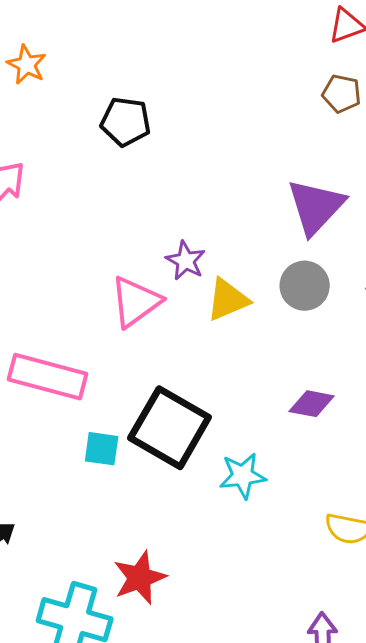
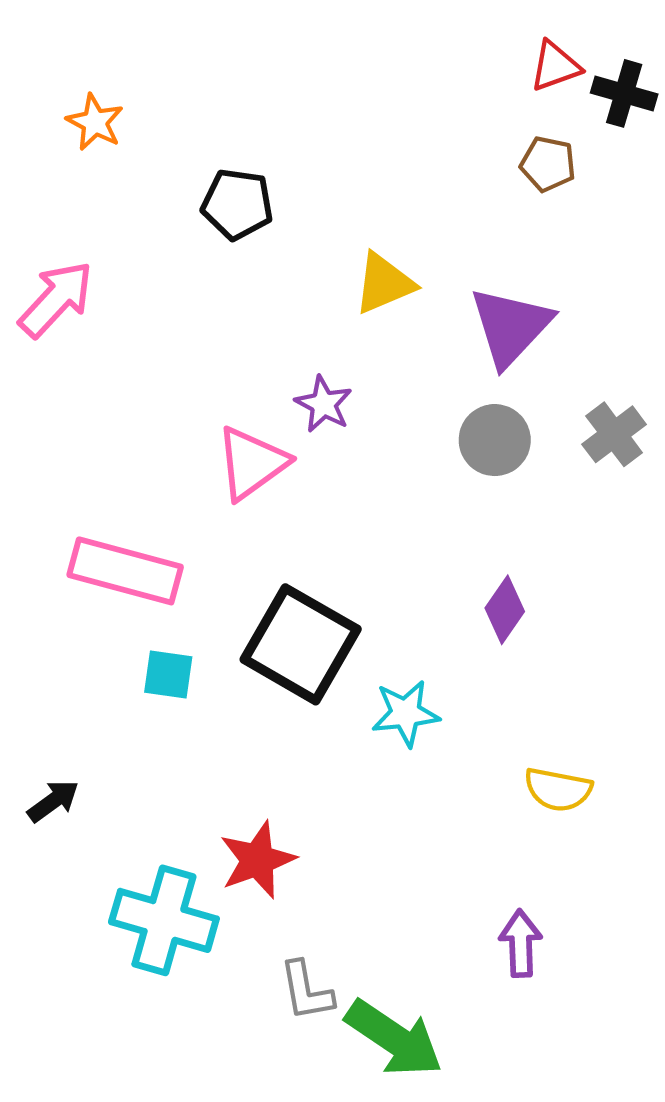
yellow triangle: (228, 300) -> (384, 283), moved
purple diamond: (312, 404) -> (505, 610), turned -66
cyan square: (102, 449) -> (168, 674), moved

